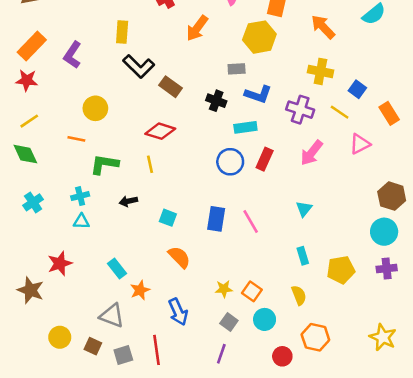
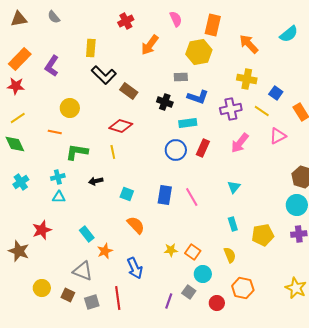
purple cross: (300, 110) -> (231, 109), turned -30
gray square: (229, 322) -> (189, 292), moved

